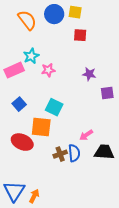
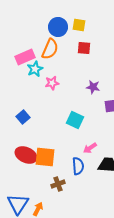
orange semicircle: (27, 20) -> (50, 49), moved, turned 60
pink rectangle: (14, 70) -> (25, 57), moved
cyan square: (54, 107) -> (75, 120), moved
orange square: (41, 127) -> (45, 157), moved
brown cross: (60, 154) -> (58, 184), moved

